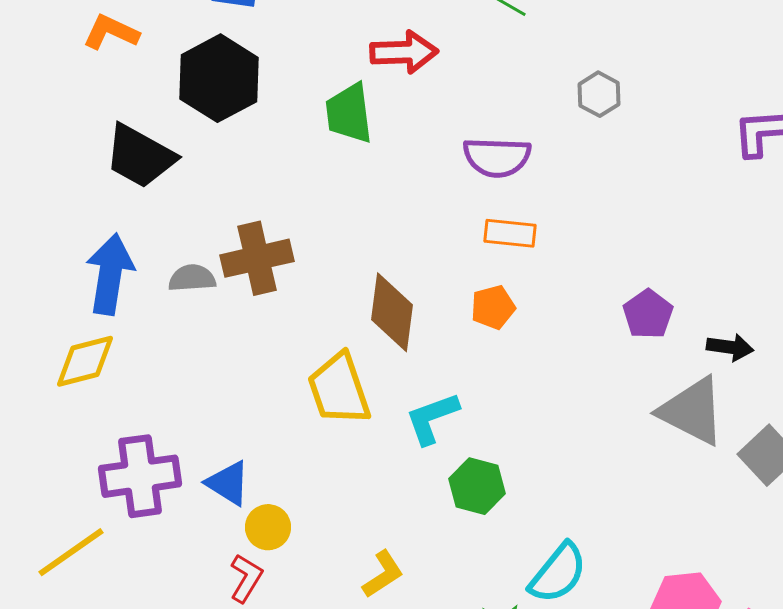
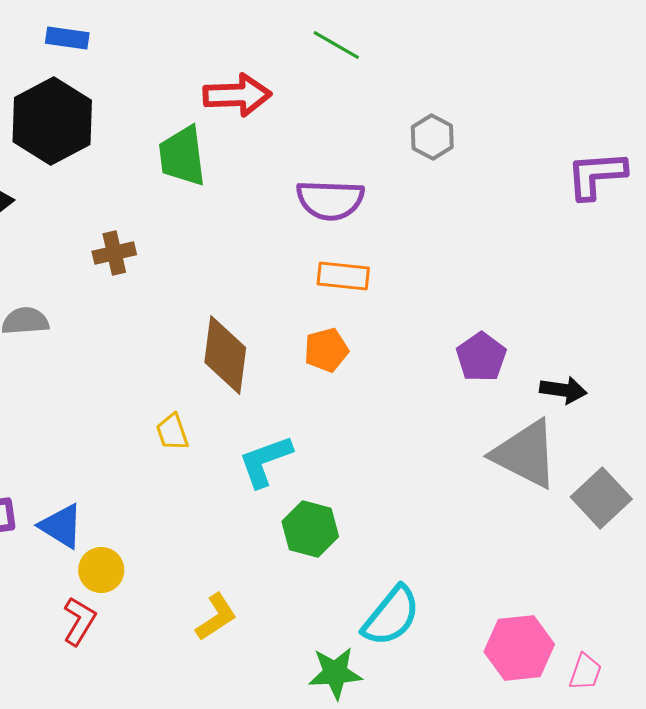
brown cross: (257, 258) -> (114, 253), moved, size x0.6
yellow trapezoid: (339, 389) -> (172, 432), size x0.5

